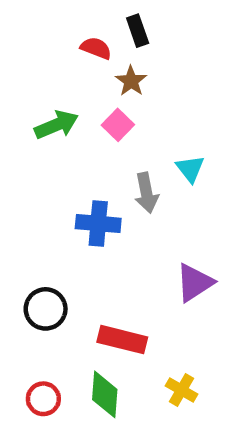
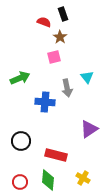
green arrow: (57, 125) -> (20, 78), moved
pink square: (118, 125) -> (54, 57), turned 32

